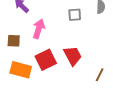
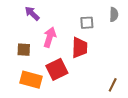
red trapezoid: (73, 56) -> (80, 48), moved, turned 30

